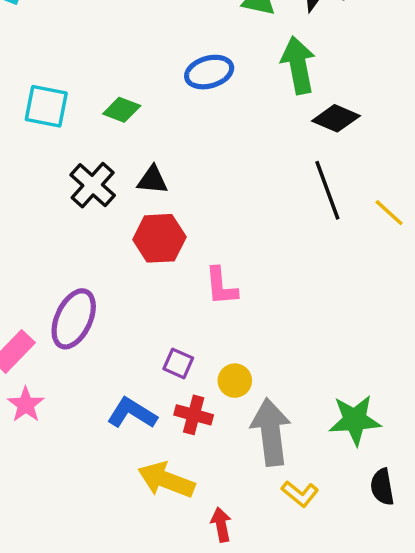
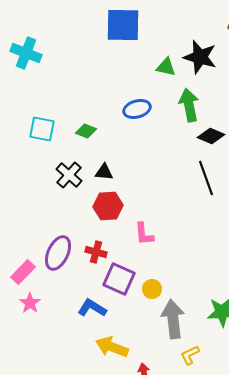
purple square: (178, 363) -> (119, 279), size x1.8
red cross: (194, 415) -> (96, 252), moved
yellow L-shape: (300, 494) -> (190, 355), turned 115

